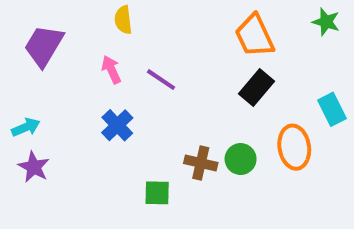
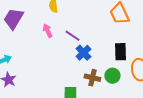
black rectangle: (256, 87) -> (120, 52), moved, turned -42
blue cross: (117, 125) -> (83, 53), moved

